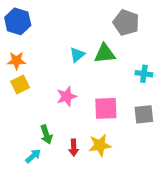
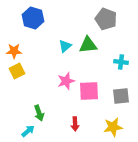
blue hexagon: (18, 21) -> (33, 18), moved
pink star: (67, 96) -> (66, 81), moved
yellow star: (100, 145) -> (113, 127), moved
red arrow: (74, 148) -> (75, 124), moved

